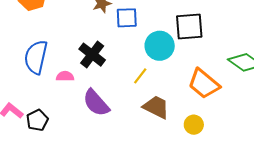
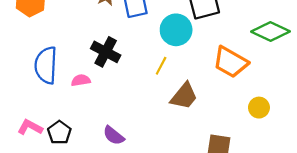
purple semicircle: (96, 103) -> (114, 135), moved, size x0.7
brown trapezoid: (156, 107) -> (184, 96), turned 112
yellow circle: (194, 125) -> (259, 108), moved

